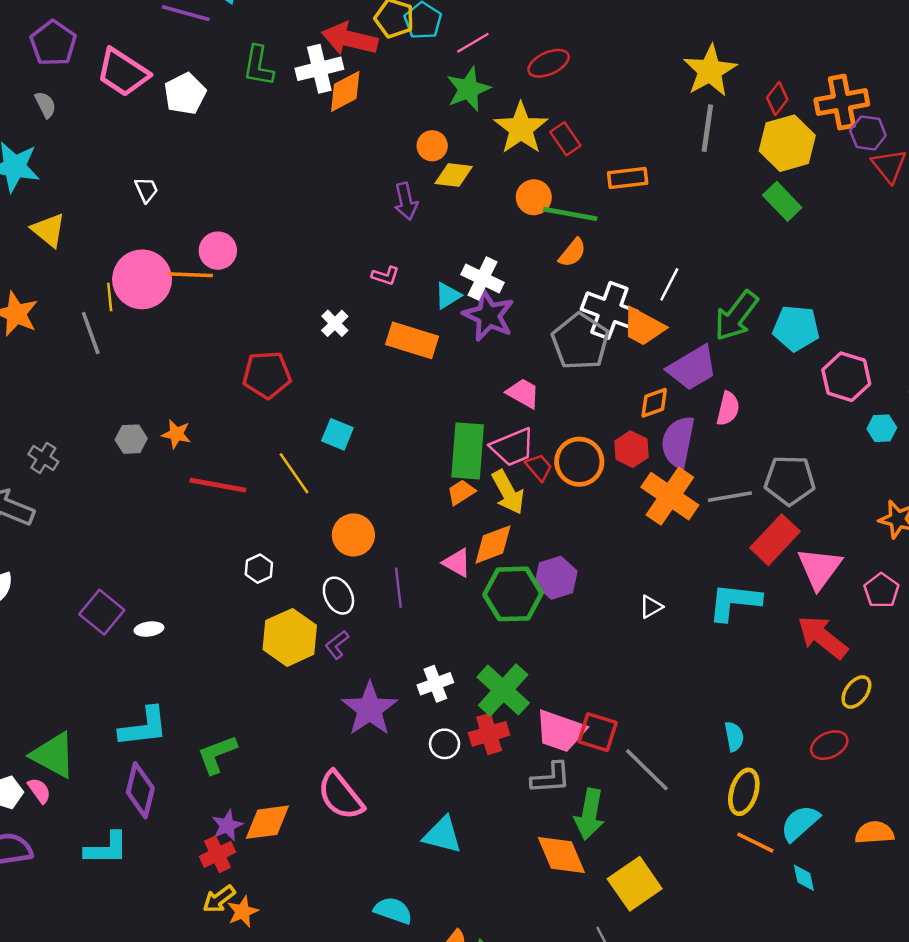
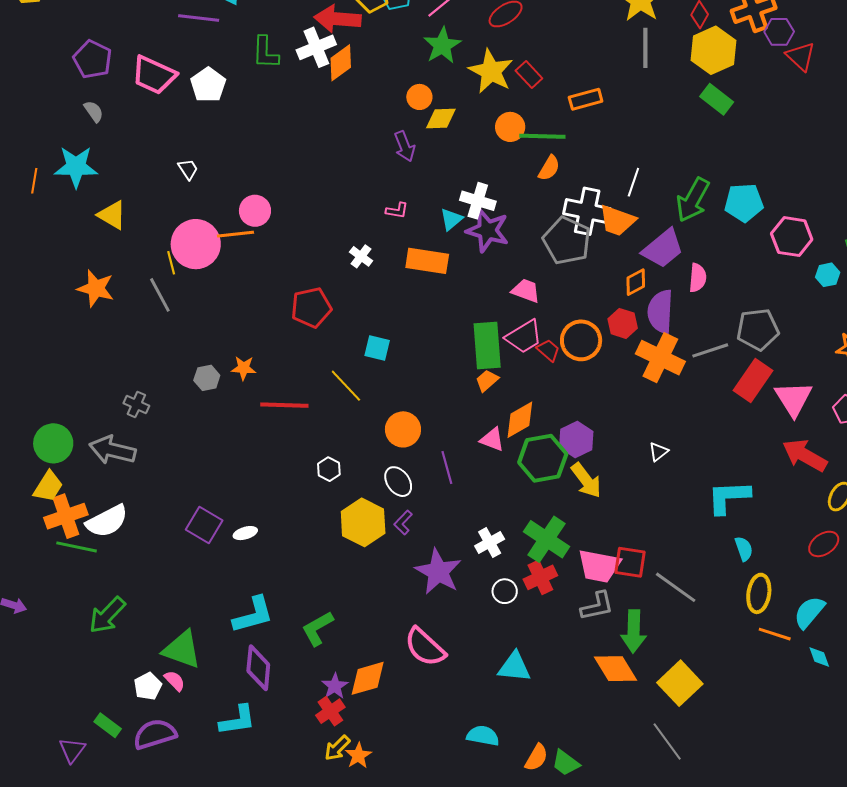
yellow arrow: (508, 492) -> (586, 480), moved
cyan L-shape: (735, 602) -> (729, 497), moved

